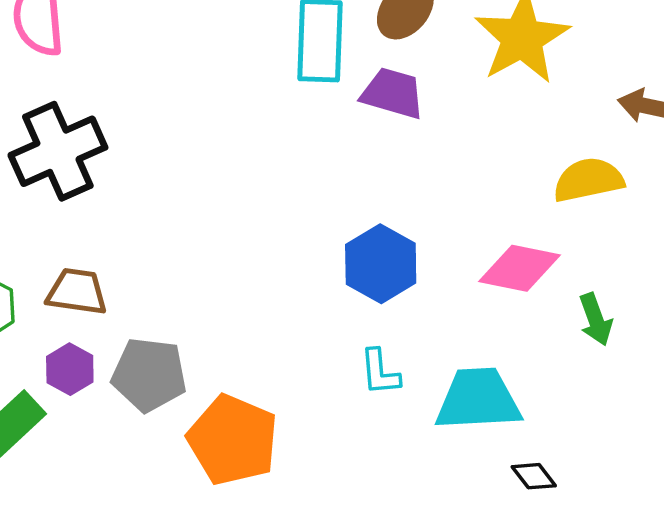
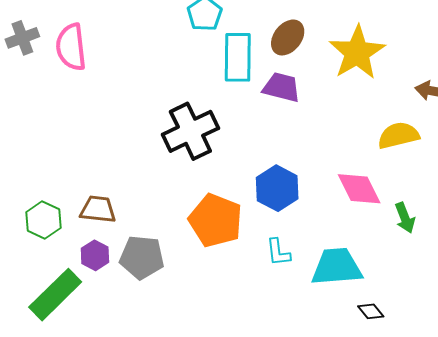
black cross: (58, 151) -> (190, 131), moved
pink diamond: (519, 268) -> (359, 189), turned 54
orange pentagon: (233, 440) -> (216, 221), moved

